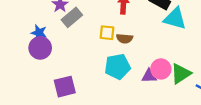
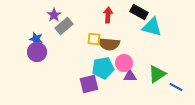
brown semicircle: (125, 39) -> (109, 44), size x1.5
pink circle: (161, 69) -> (124, 63), moved
purple square: (65, 87) -> (89, 84), moved

